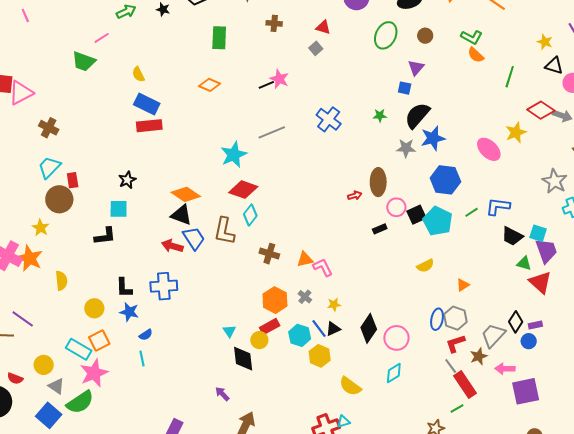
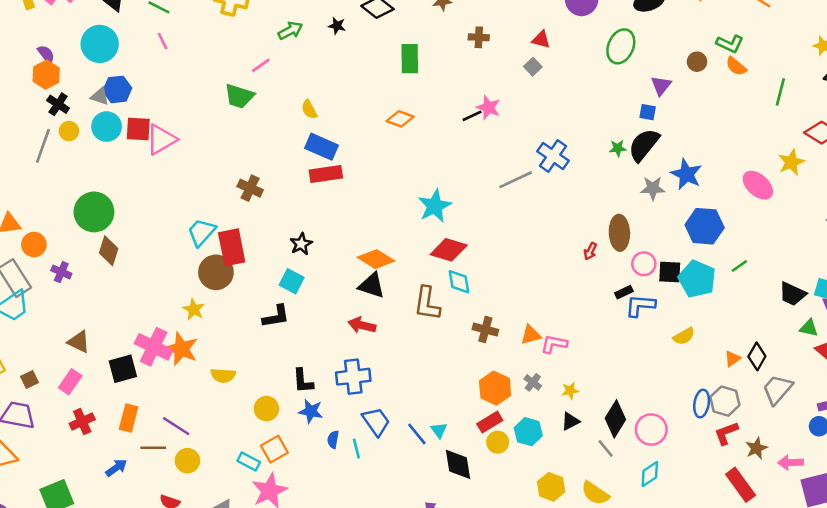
brown circle: (425, 36) -> (697, 62), moved
black semicircle: (417, 115) -> (644, 145), moved
brown cross: (49, 128) -> (250, 188), moved
gray line: (272, 132) -> (516, 180), moved
blue star: (433, 138) -> (686, 174), turned -30
red rectangle: (73, 180) -> (232, 247), size x1.8
red arrow: (355, 195) -> (590, 251), turned 136
blue L-shape: (498, 206) -> (640, 306), moved
cyan square: (119, 209) -> (292, 281), turned 30
cyan diamond: (250, 215) -> (459, 282), turned -45
black square: (416, 215) -> (670, 272), turned 30
blue trapezoid: (194, 238) -> (376, 421), moved
pink L-shape: (323, 267) -> (554, 344), turned -50
yellow semicircle: (61, 281) -> (223, 375), turned 102
black diamond: (516, 322) -> (757, 356), moved
blue line: (319, 328) -> (417, 434), moved
blue semicircle: (146, 335) -> (333, 439), turned 136
gray trapezoid: (493, 335) -> (777, 389), moved
yellow circle: (259, 340) -> (498, 442), moved
cyan rectangle: (79, 349) -> (249, 461), size x0.7
yellow hexagon: (320, 356) -> (551, 487), moved
cyan line: (142, 359) -> (356, 449), moved
yellow circle: (44, 365) -> (187, 461), moved
gray line: (451, 366) -> (606, 448), moved

